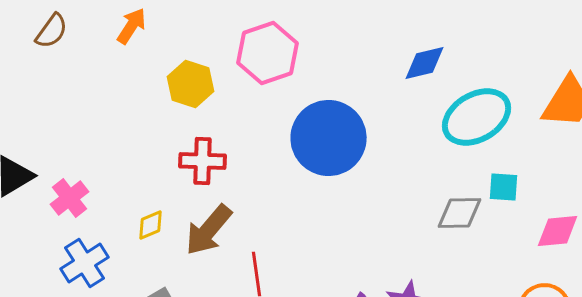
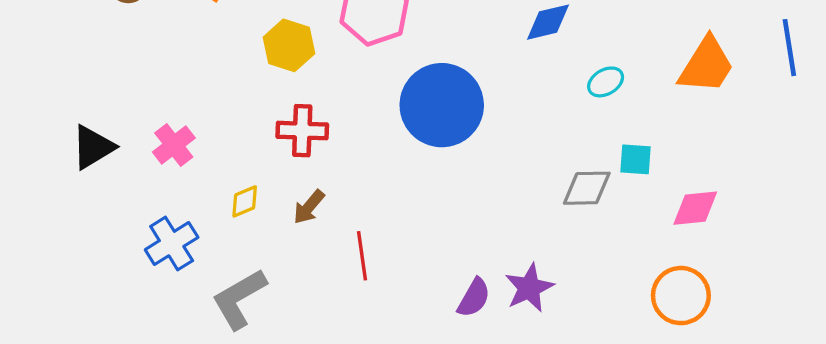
cyan ellipse: (477, 117) -> (606, 82), size x0.5
pink cross: (70, 198) -> (174, 145), moved
brown arrow: (209, 230) -> (309, 207), size x0.6

